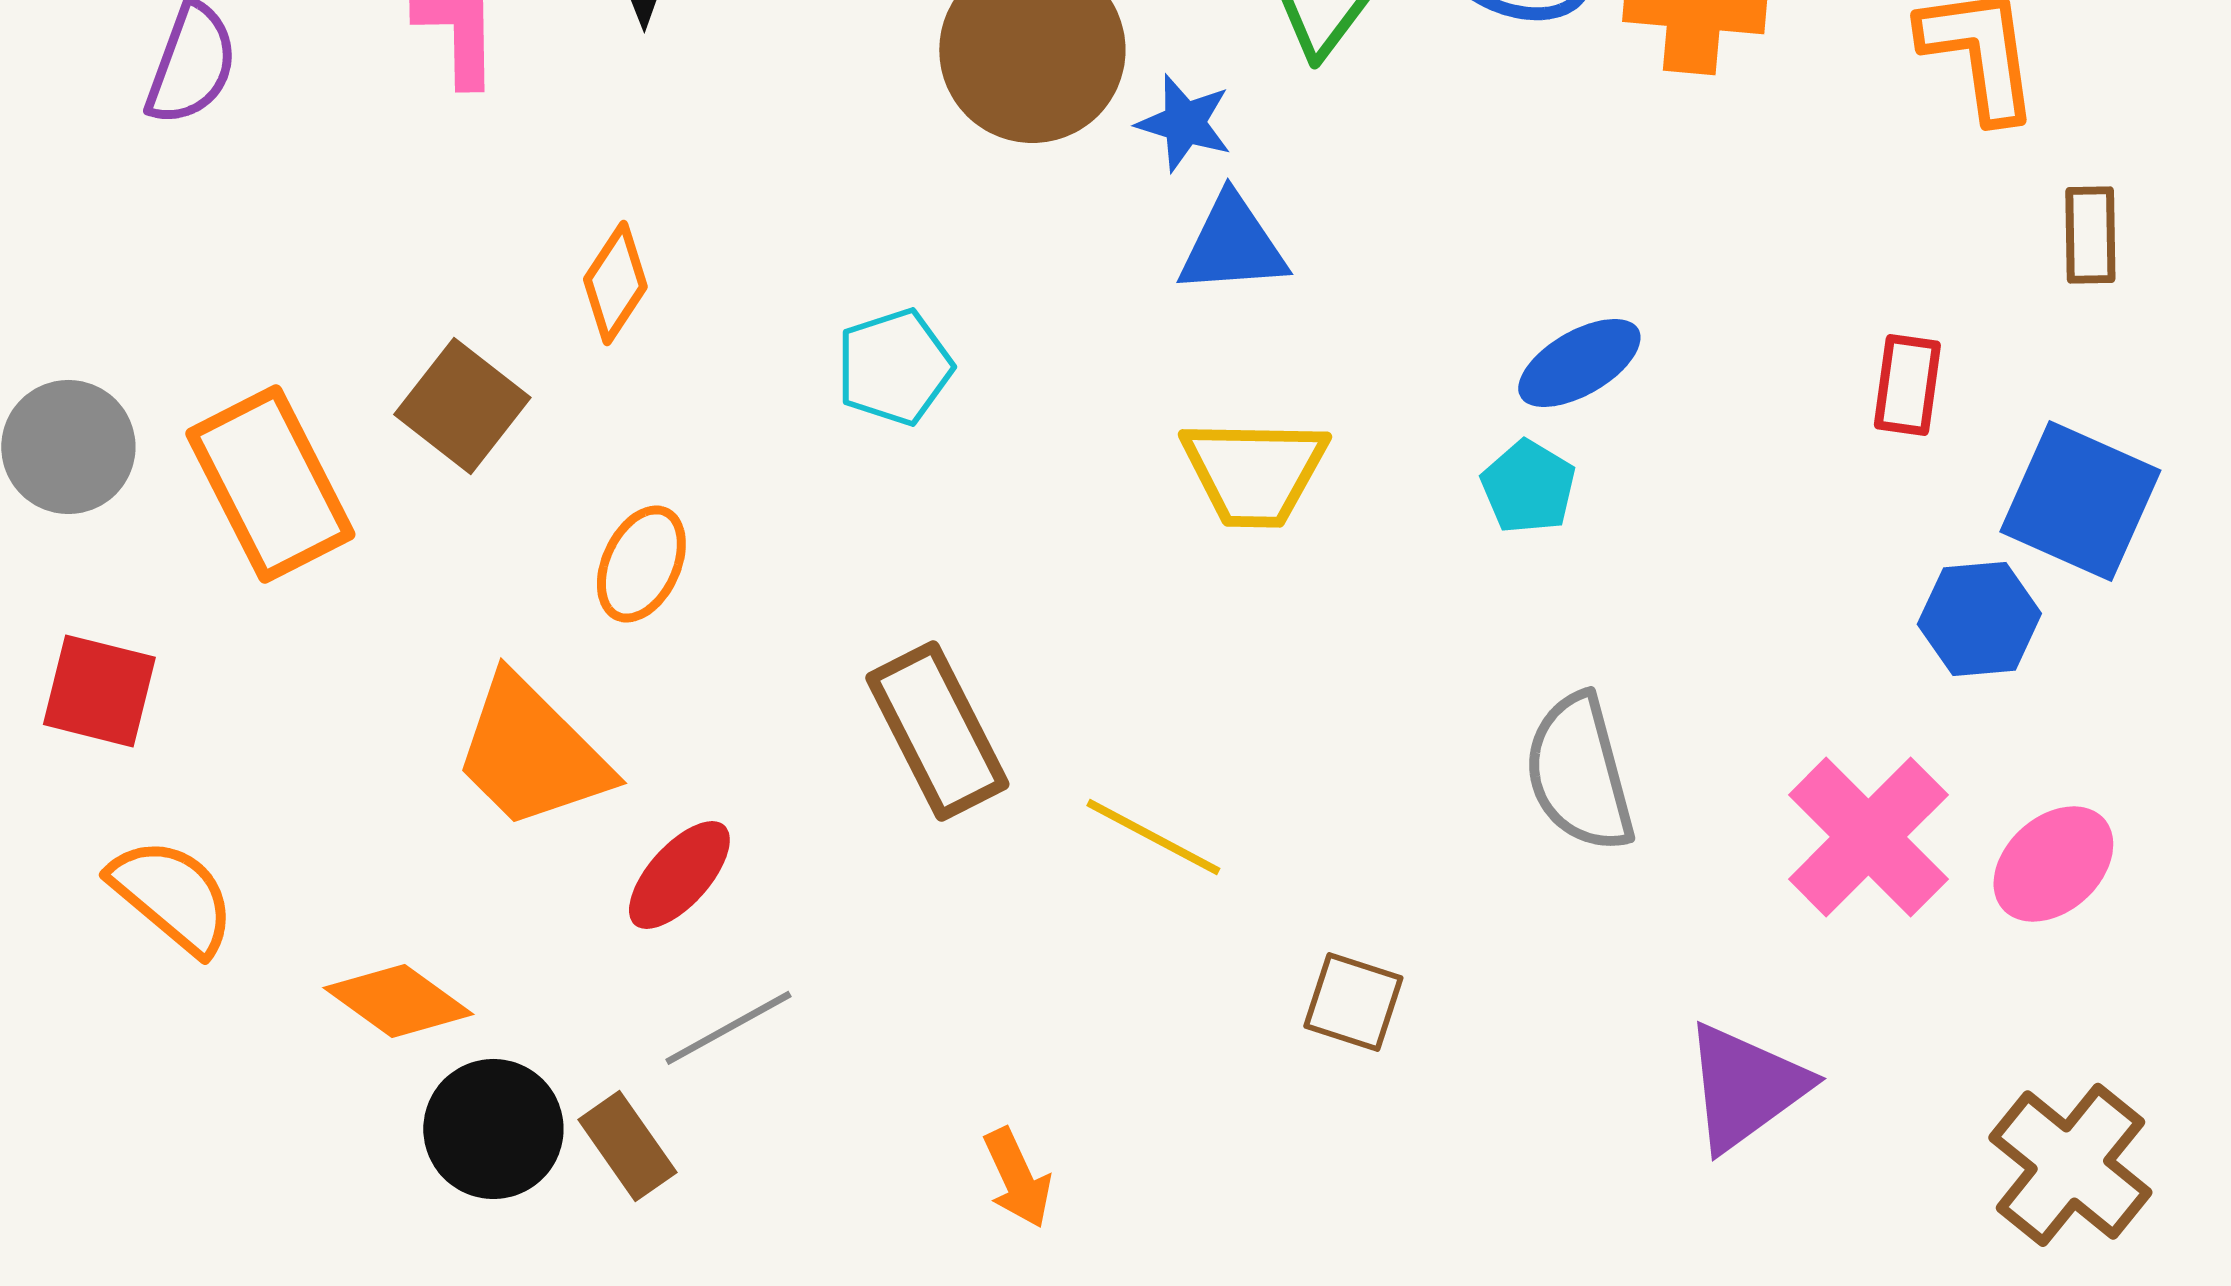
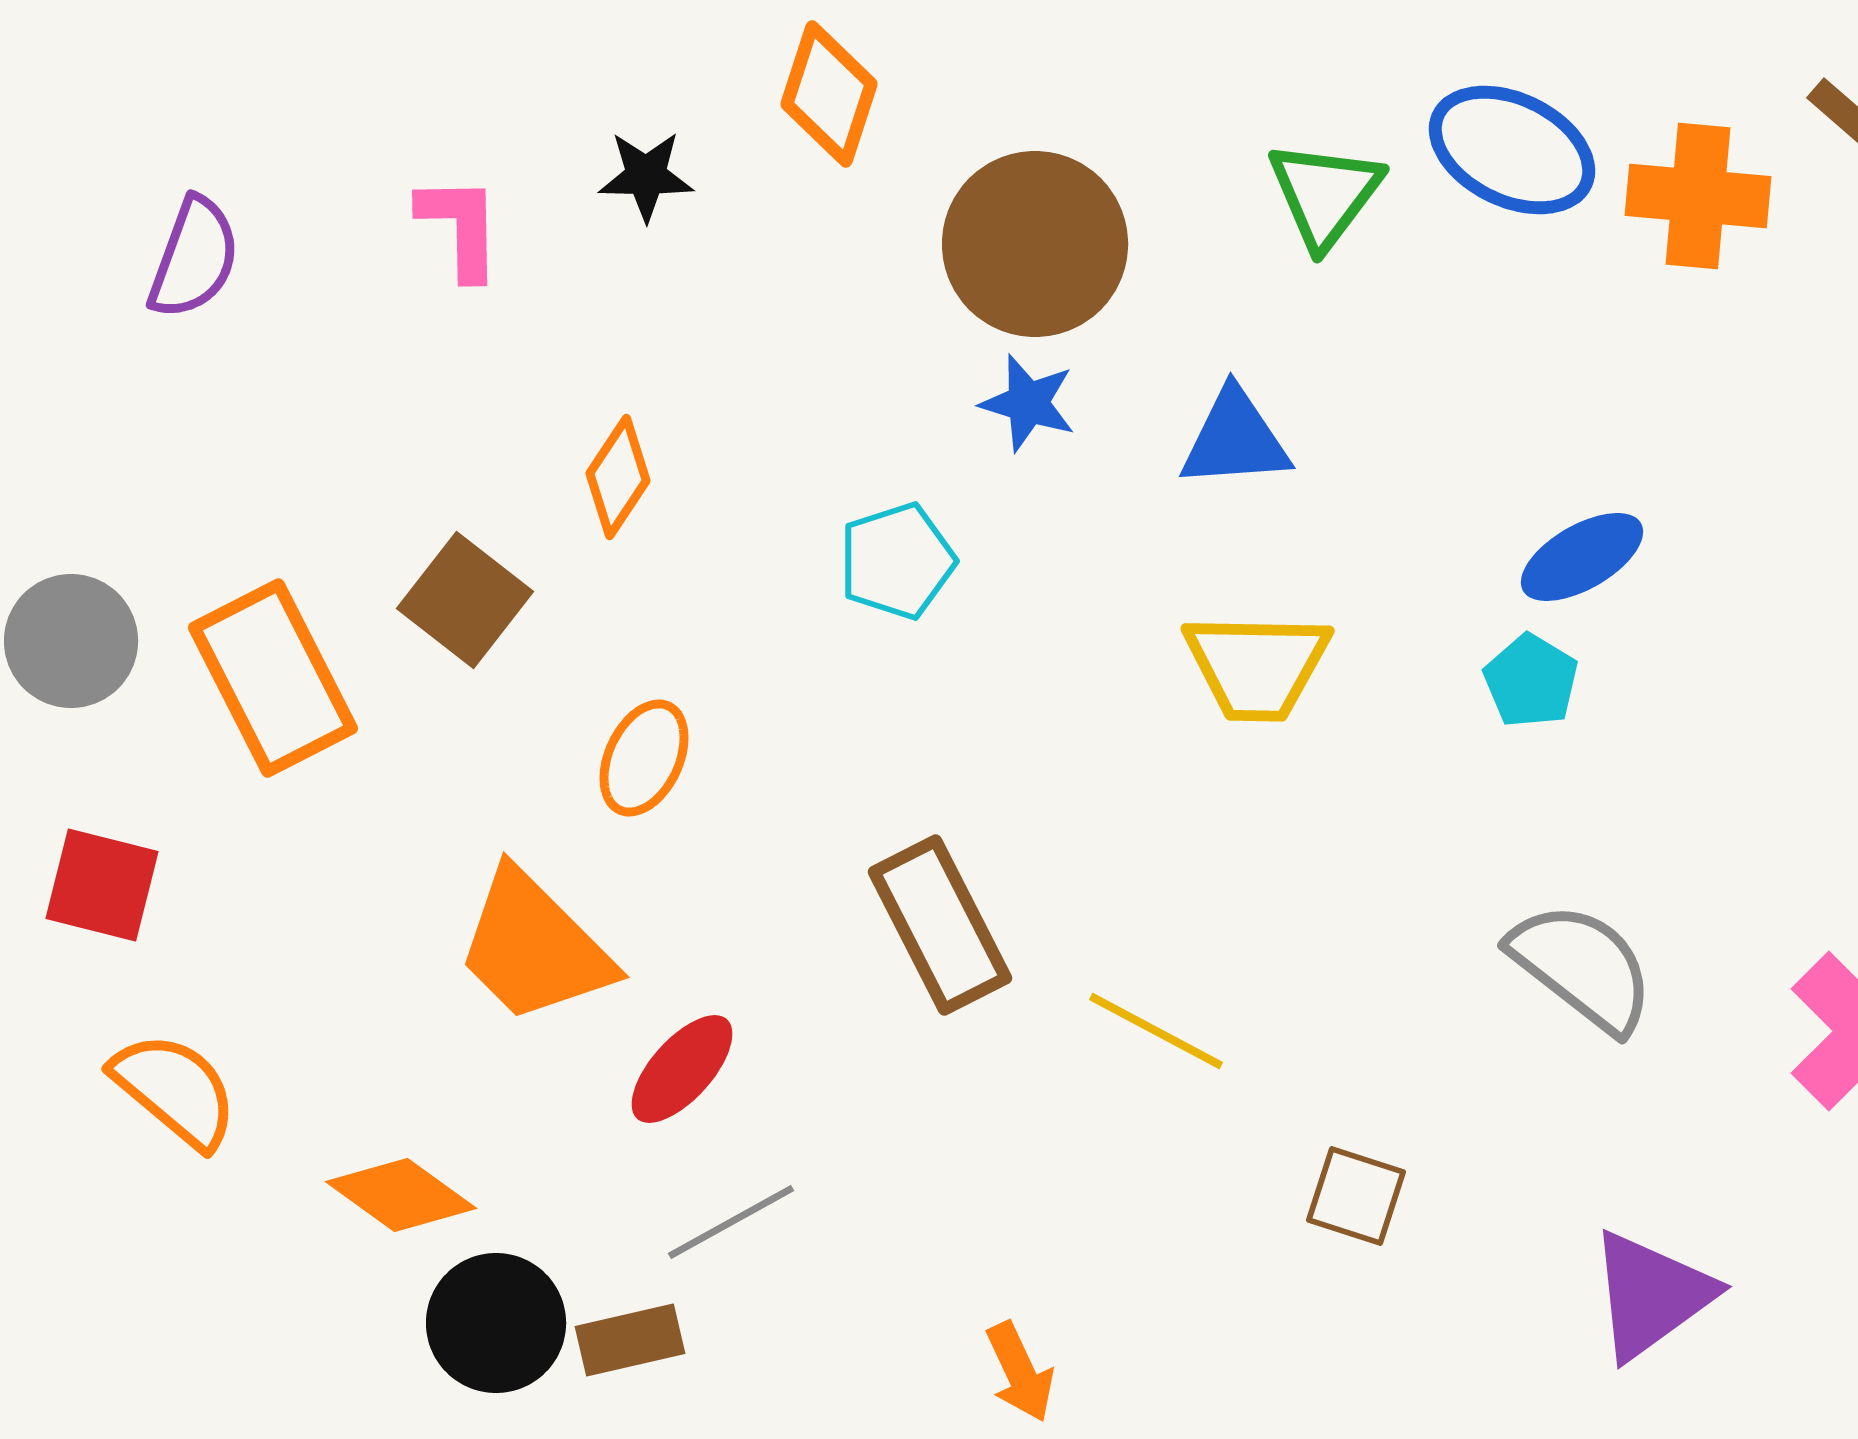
blue star: (1184, 123) -> (1028, 403), moved
gray semicircle: (1579, 773) -> (1582, 967), turned 143
purple triangle: (1745, 1087) -> (1651, 1295), moved
brown rectangle: (627, 1146) -> (630, 1340), turned -68

